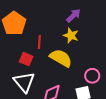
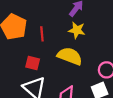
red line: (39, 42) -> (42, 34), moved

